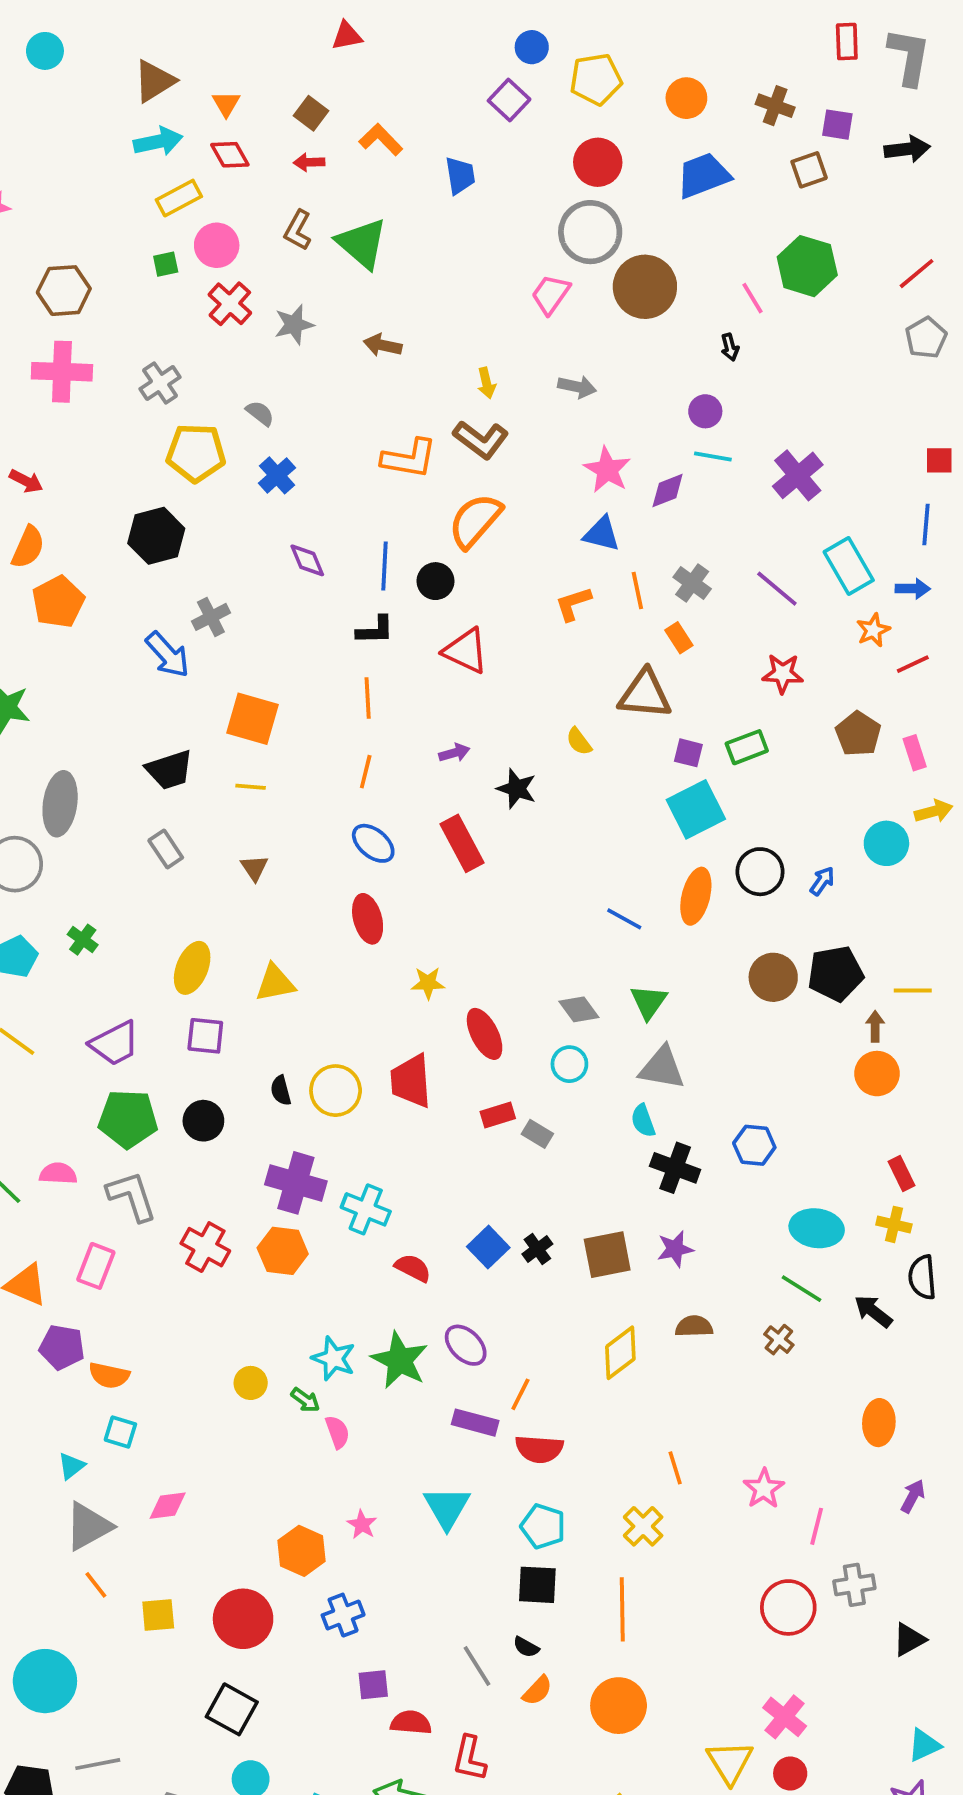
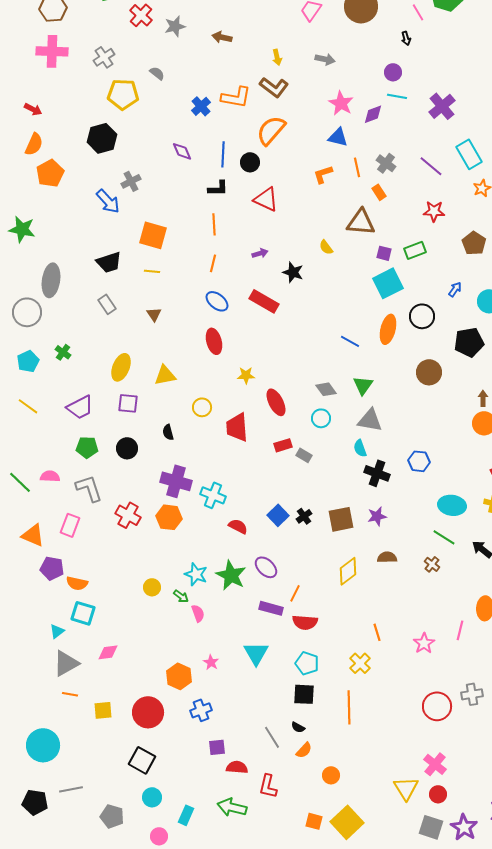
blue cross: (277, 475) -> (201, 106), moved
red rectangle: (462, 843) -> (264, 301), turned -32
blue arrow: (822, 881) -> (455, 289), moved
black pentagon: (835, 974) -> (469, 342), moved
yellow circle: (336, 1091) -> (202, 407), moved, size x0.7
green pentagon: (128, 1119) -> (87, 447), size x0.7
cyan square: (120, 1432) -> (83, 613), size x1.4
pink line: (817, 1526) -> (460, 630), moved
orange line: (96, 1585) -> (70, 694), turned -42
orange circle: (619, 1706) -> (331, 775), moved, size x0.6

